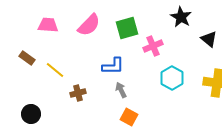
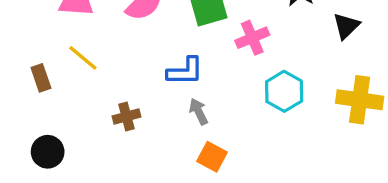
black triangle: (209, 39) -> (346, 26), turned 36
brown rectangle: (27, 58) -> (41, 78), moved, turned 35
yellow line: (55, 70) -> (83, 58), moved

